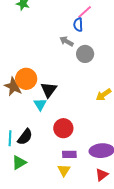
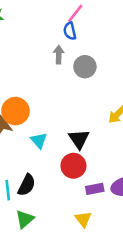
gray arrow: (67, 41) -> (59, 55), turned 72
black triangle: (49, 90) -> (79, 139), moved
purple rectangle: (69, 154) -> (95, 189), moved

